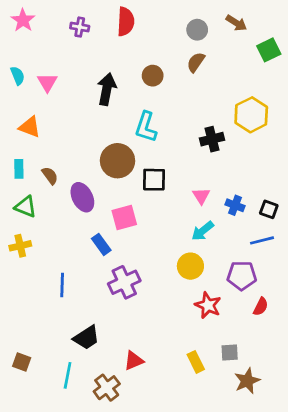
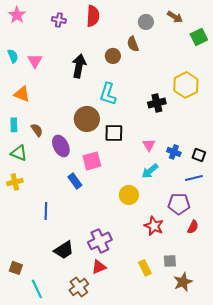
brown semicircle: (196, 62) -> (133, 44), moved, turned -56
yellow circle: (190, 266) -> (129, 195), moved
purple cross: (124, 282) -> (100, 241), moved
cyan line: (68, 375) -> (37, 289), moved, turned -36

